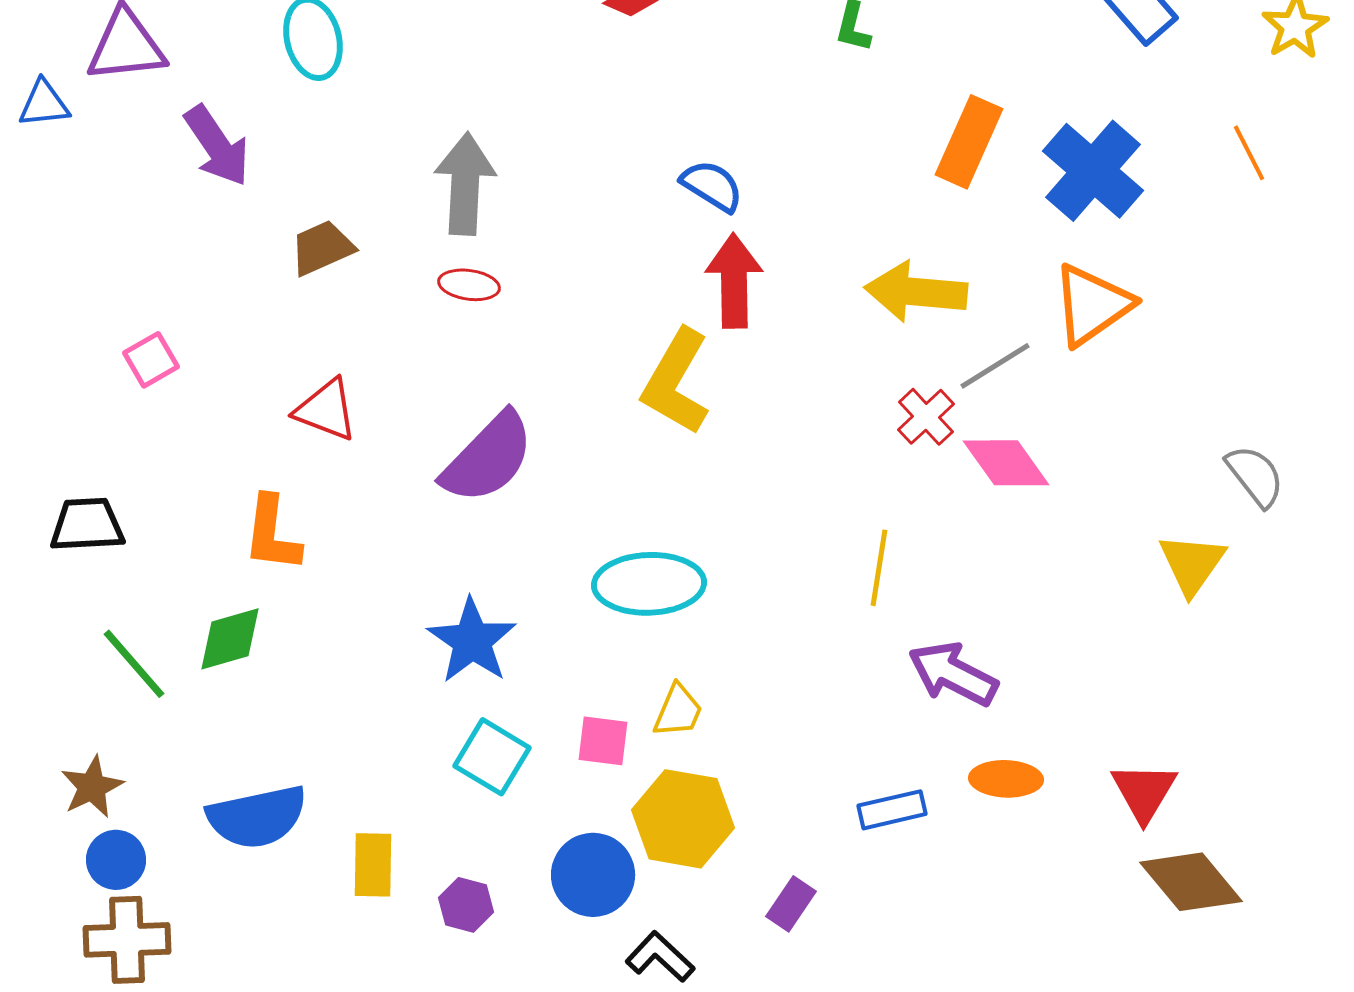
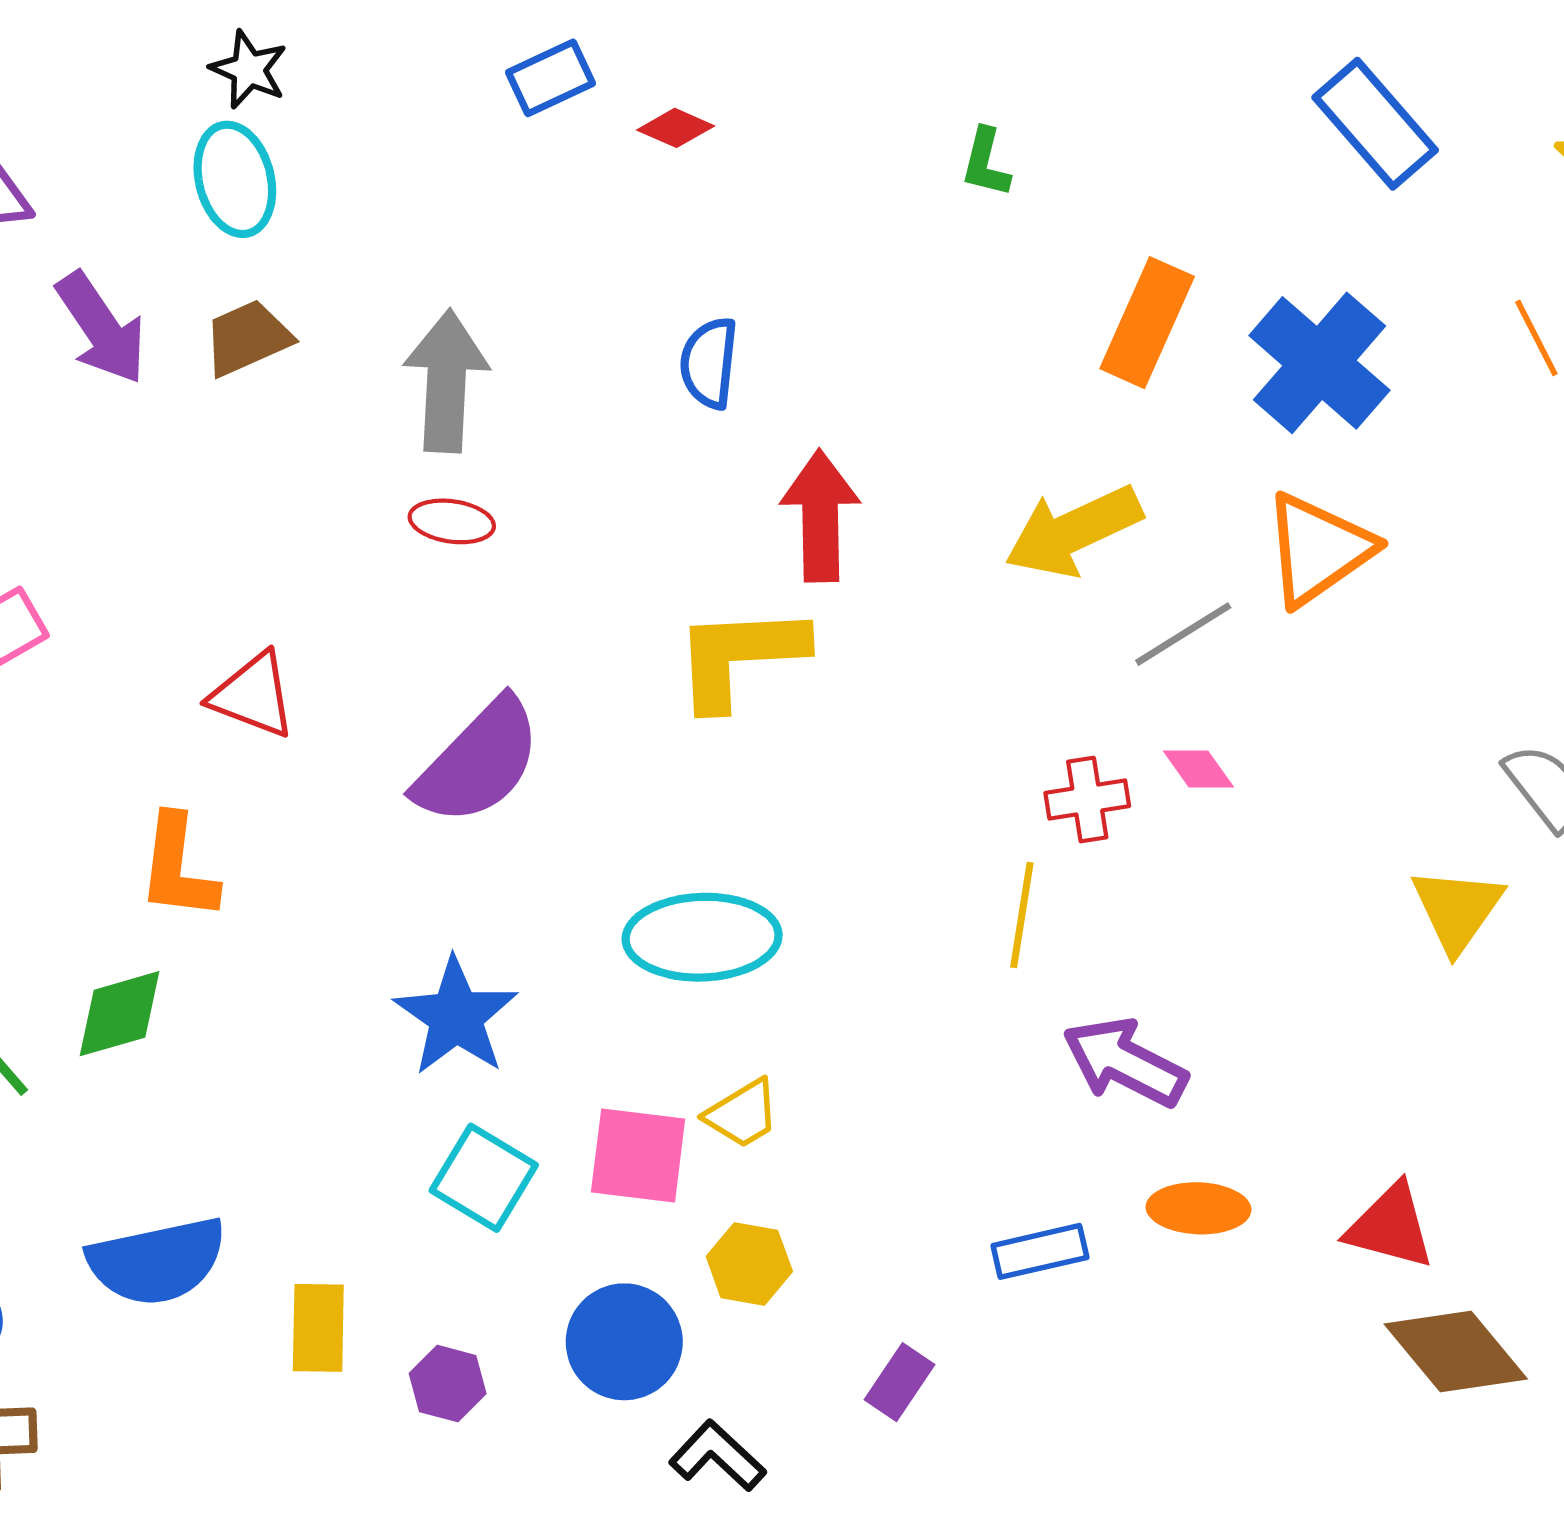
blue semicircle: (712, 186) -> (709, 363), moved, turned -116
brown trapezoid: (322, 248) -> (247, 338), moved
yellow arrow: (916, 292) -> (1073, 531), turned -30
yellow L-shape: (676, 382) -> (740, 656), turned 57
red cross: (926, 417) -> (1087, 800), moved, turned 34
pink diamond: (1006, 463) -> (1198, 769), size x0.6
yellow trapezoid: (678, 711) -> (742, 1114), turned 36
pink square: (603, 741) -> (638, 1156), size x1.4
red triangle: (1144, 792) -> (1390, 1226), turned -46
yellow hexagon: (683, 819) -> (749, 1264), size x0.6

